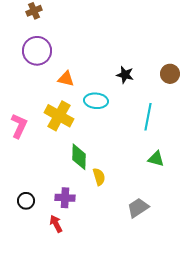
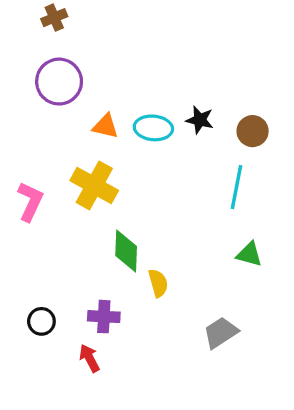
brown circle: (170, 74) -> (253, 131), moved
cyan ellipse: (96, 101) -> (153, 128), moved

